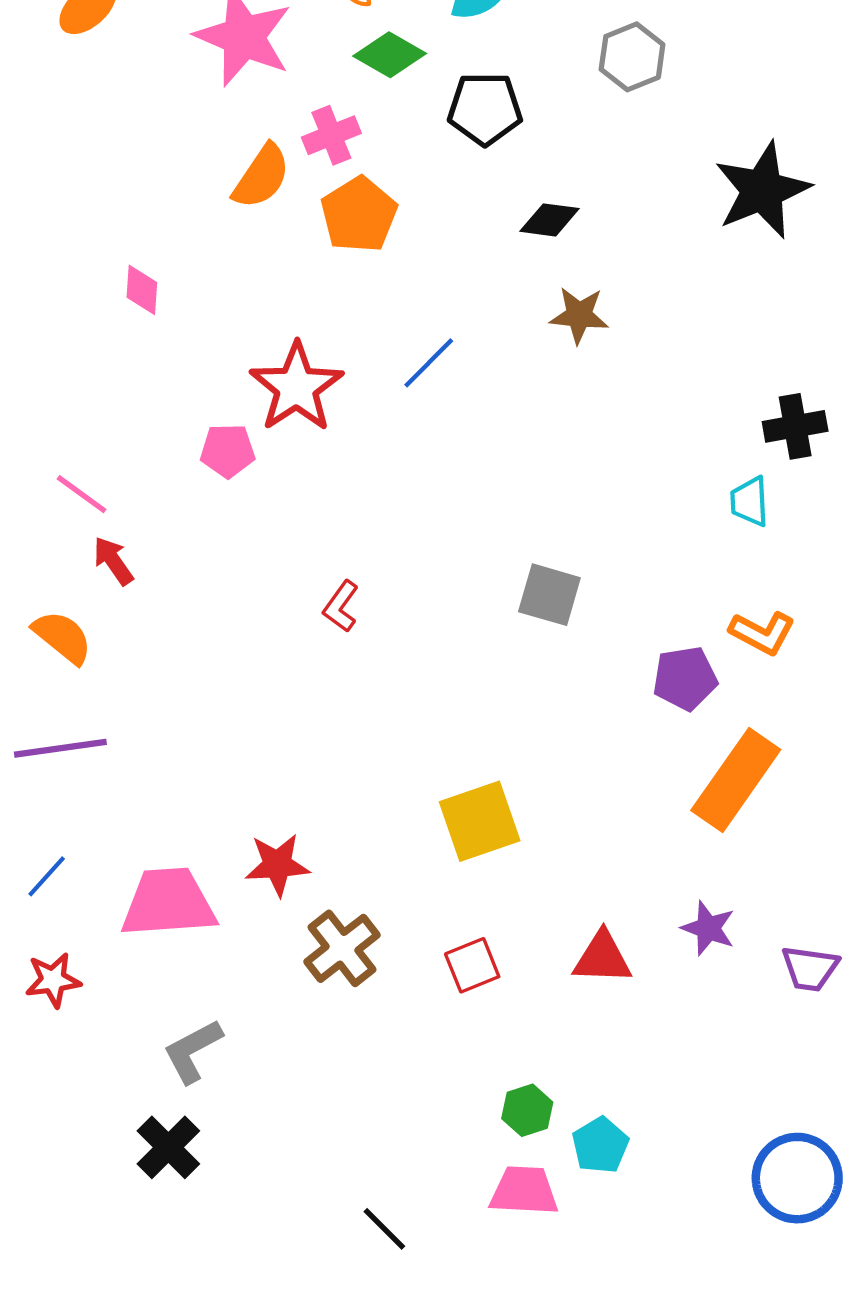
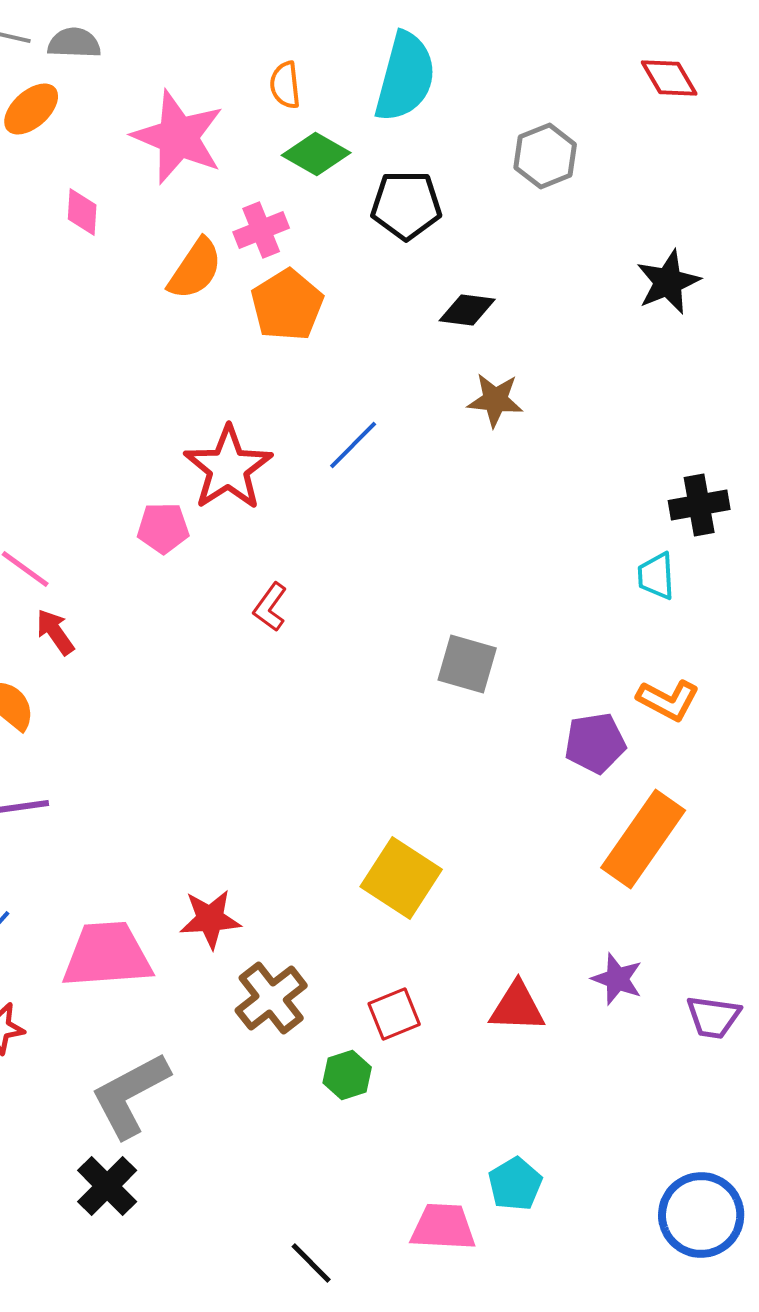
black star: (762, 190) -> (668, 282), size x0.7
pink diamond: (142, 290) -> (82, 212), moved
red L-shape: (341, 606) -> (270, 607), moved
yellow square: (480, 821) -> (401, 878), turned -38
gray L-shape: (193, 1051) -> (130, 1095), size x1.4
green hexagon: (527, 1110) -> (347, 1075), moved

